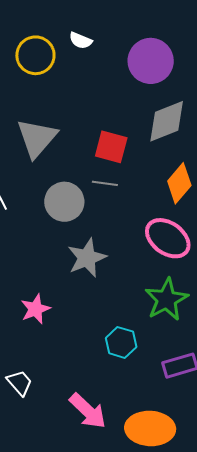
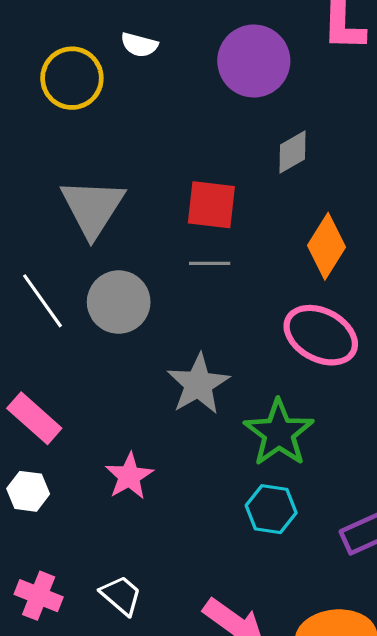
gray diamond: (167, 121) -> (292, 152), size x0.6
gray circle: (64, 202) -> (119, 302), moved
green star: (166, 299) -> (279, 433), moved

